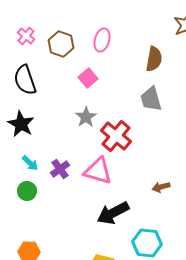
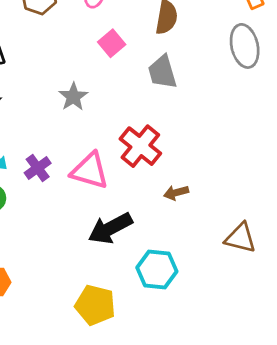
pink square: (88, 78) -> (112, 43), moved
red cross: (116, 136) -> (140, 146), moved

